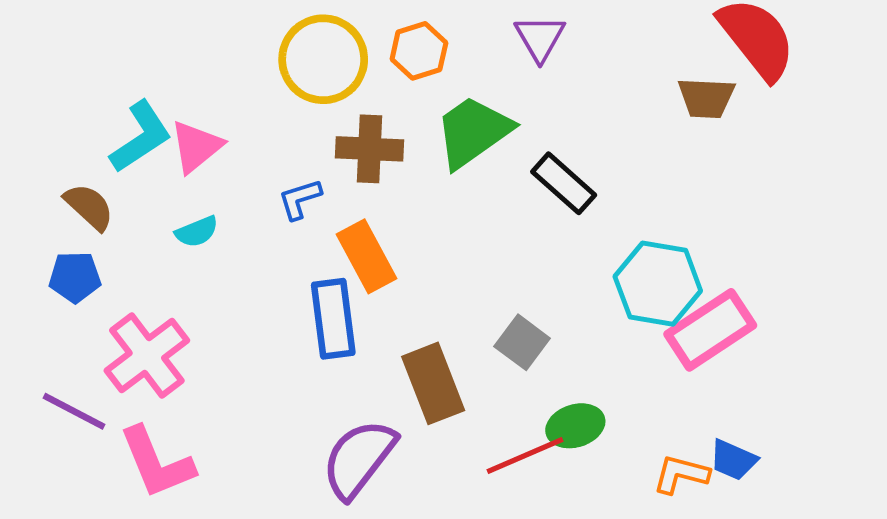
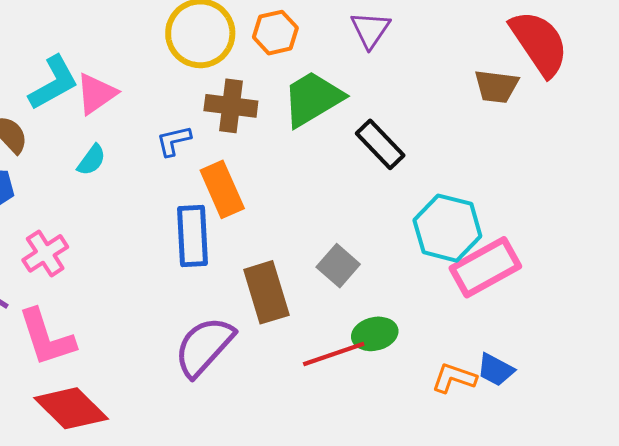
cyan semicircle: (197, 232) -> (92, 160), turned -36
pink cross: (147, 356) -> (45, 253), size x0.7

